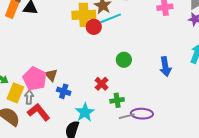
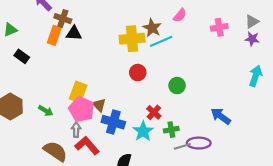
red circle: (94, 27) -> (138, 73), moved
blue arrow: (165, 67) -> (221, 116), moved, turned 138
blue cross: (64, 91) -> (113, 122), size x1.5
yellow rectangle: (15, 93) -> (78, 92), moved
cyan star: (85, 112) -> (143, 131), moved

